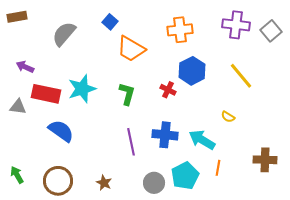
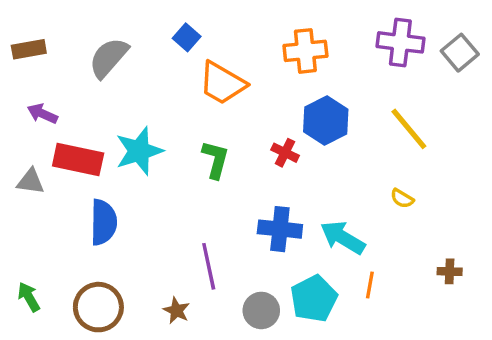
brown rectangle: (17, 17) -> (29, 49), moved
yellow semicircle: (228, 117) -> (402, 199), moved
blue semicircle: (61, 131) -> (103, 222), turned 56
purple line: (131, 142) -> (209, 266), moved
brown cross: (265, 160) -> (450, 271), size x0.6

